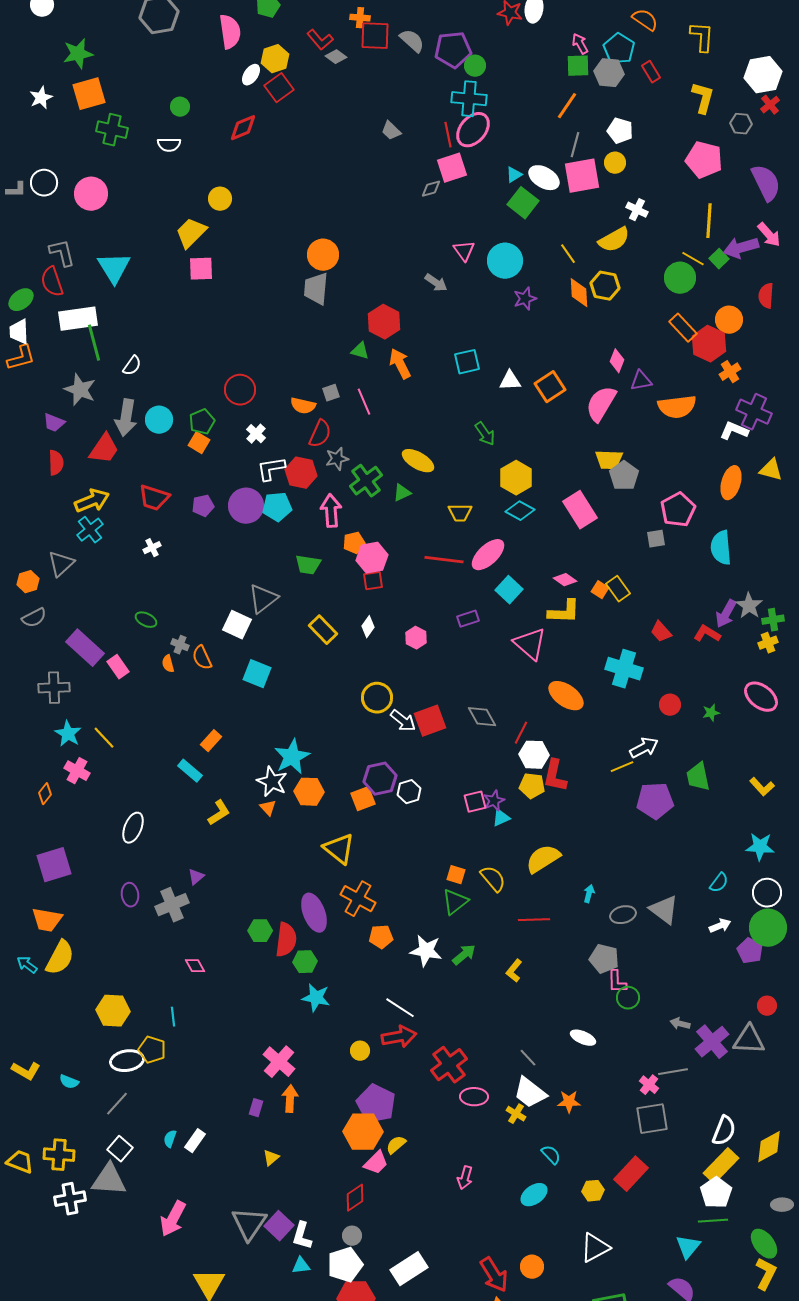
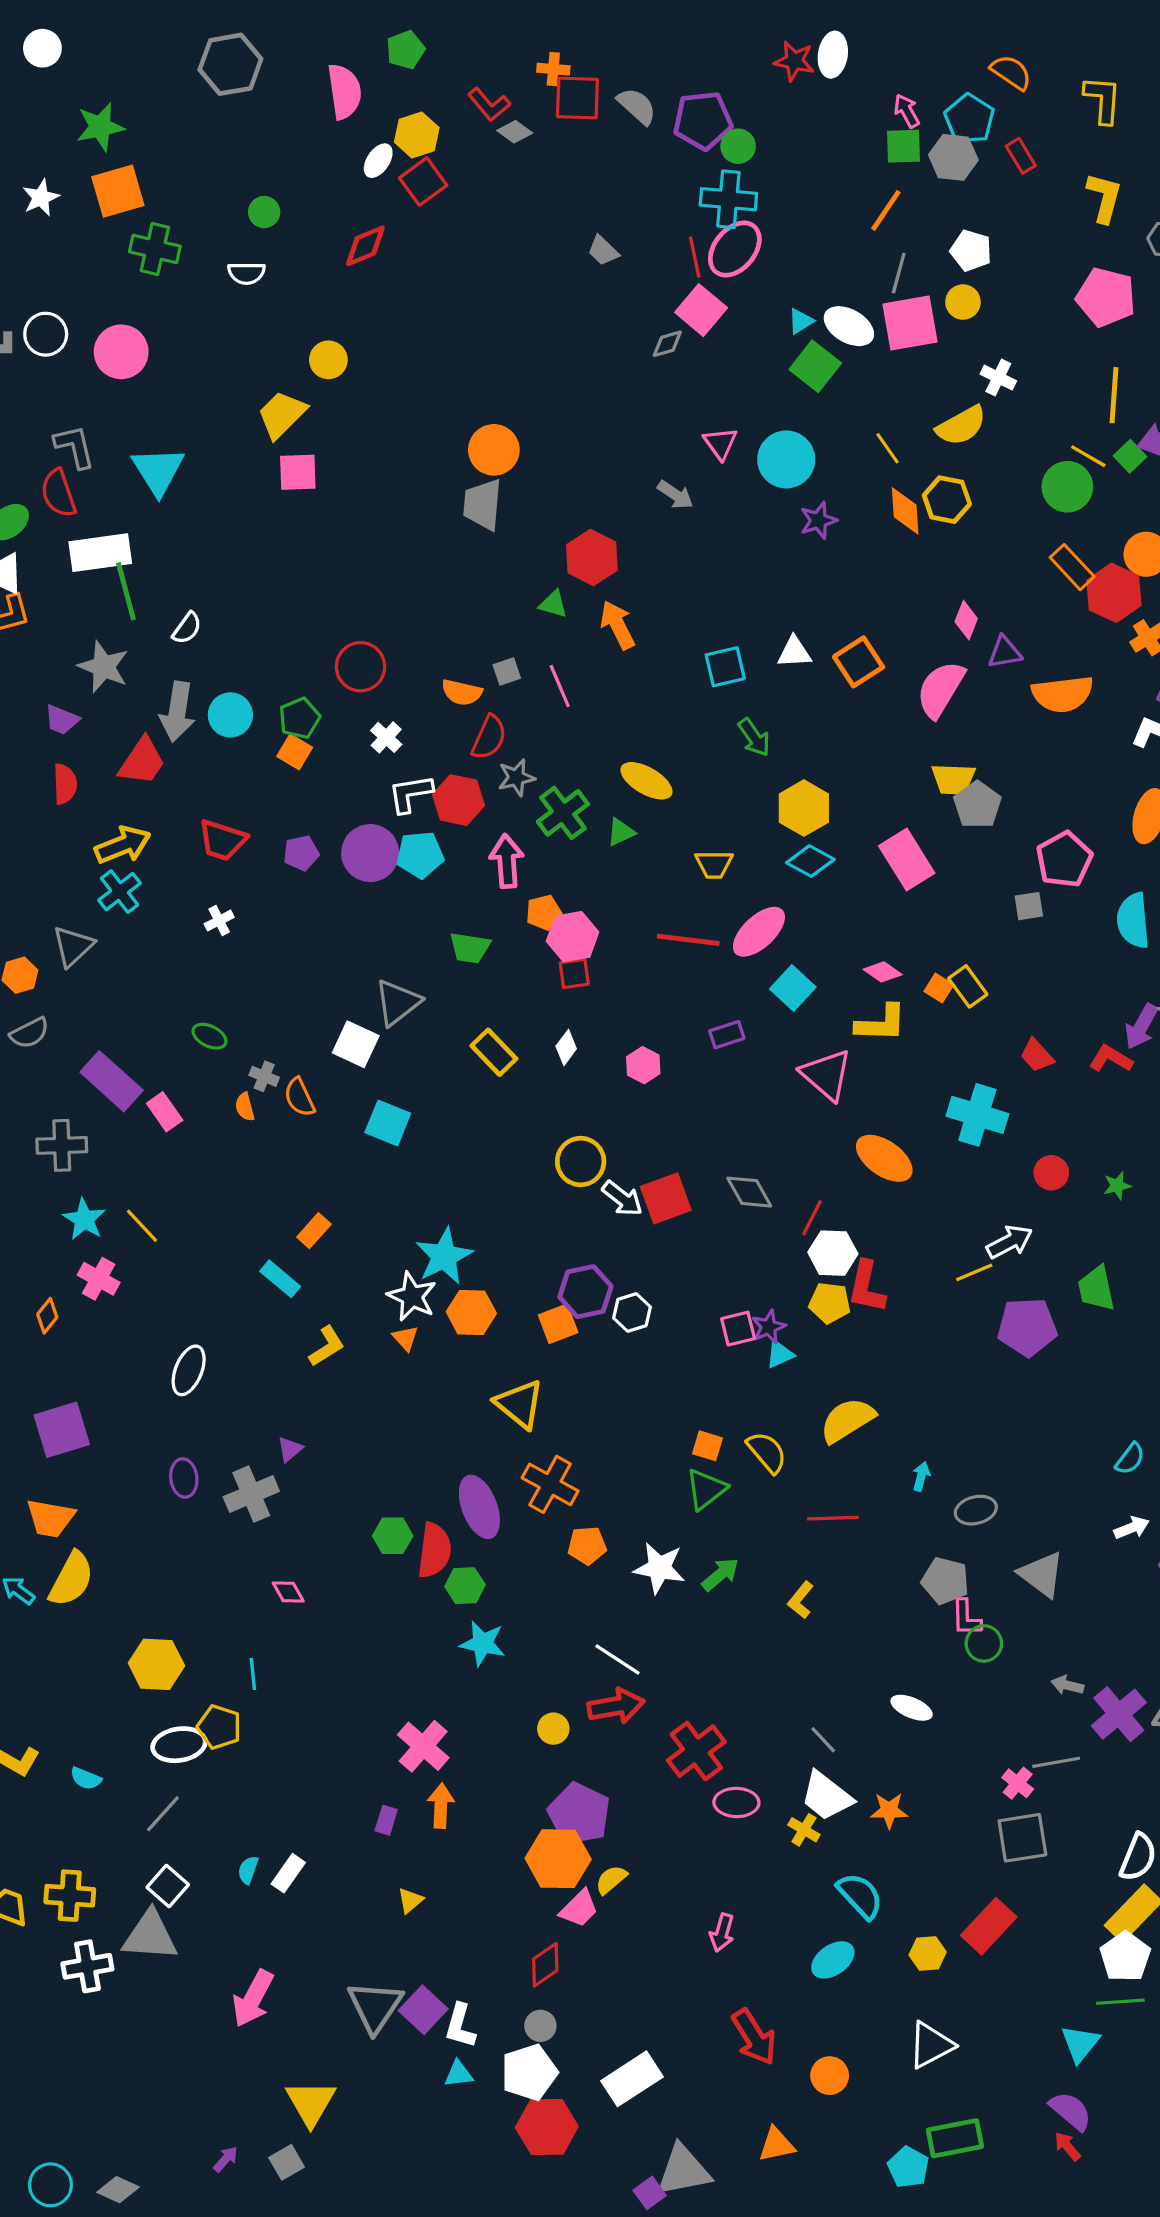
pink square: (452, 168) -> (701, 310), turned -32
cyan square: (467, 362) -> (725, 667), moved
gray triangle: (664, 910) -> (1042, 1574), moved
cyan semicircle: (551, 1155) -> (860, 1896), size x1.5
red arrow: (494, 1275) -> (754, 2037), moved

